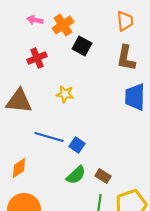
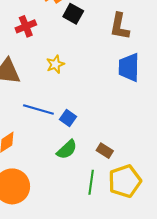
yellow star: (65, 94) -> (55, 64), turned -30
brown rectangle: (103, 176) -> (105, 151), moved

